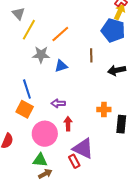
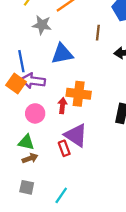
blue triangle: (61, 66) -> (62, 54), moved, size x1.5
purple arrow: (58, 103) -> (33, 81), moved, size x1.5
orange cross: (104, 110) -> (79, 94), moved, size x1.5
pink circle: (45, 134) -> (35, 113), size x0.7

